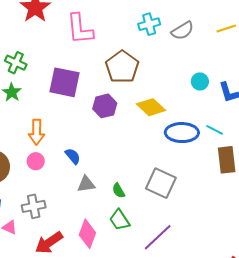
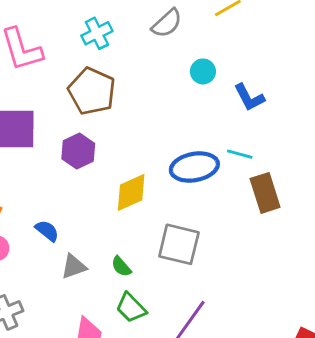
cyan cross: (149, 24) -> (97, 33), moved
cyan circle: (200, 81) -> (203, 71), moved
yellow diamond: (151, 107) -> (131, 192), moved, turned -56

